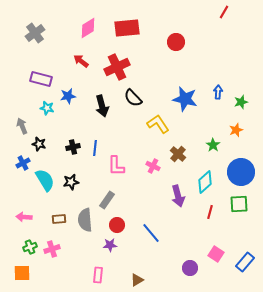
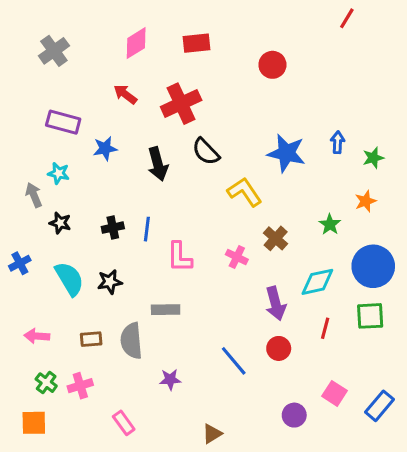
red rectangle: (127, 28) -> (197, 43), size x0.7
cyan star: (47, 108) -> (59, 173), moved
blue cross: (23, 163) -> (20, 263), moved
cyan diamond: (205, 182) -> (317, 282), turned 30
gray rectangle: (107, 200) -> (166, 310), turned 54
red circle: (117, 225) -> (279, 348), moved
green cross: (30, 247) -> (46, 383), turned -32
pink rectangle: (98, 275) -> (124, 423), moved, turned -42

